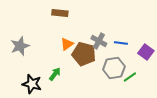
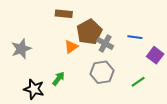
blue line: (121, 43) -> (135, 37), moved
brown pentagon: (84, 54) -> (89, 32), moved, turned 30
gray hexagon: (114, 68) -> (102, 72), moved

